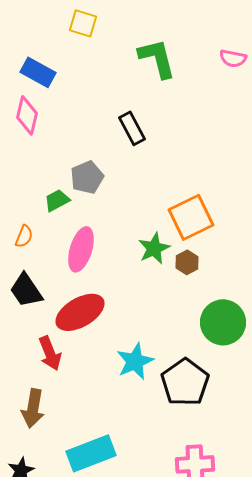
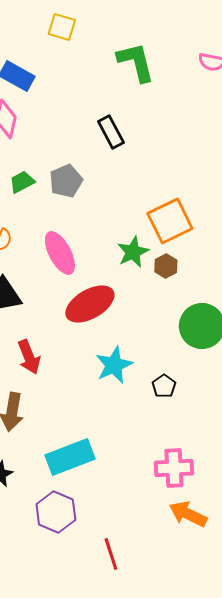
green trapezoid: (57, 200) -> (22, 182), moved
pink ellipse: (81, 249) -> (60, 253), turned -45
red ellipse: (80, 312) -> (90, 304), moved
black pentagon: (185, 382) -> (164, 386), size x0.5

